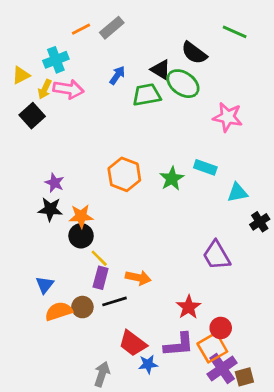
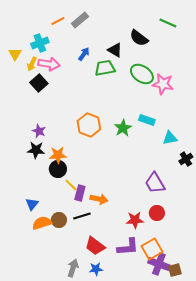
yellow triangle: (21, 75) -> (15, 54), turned -32
green ellipse: (183, 84) -> (142, 74), moved
black square: (32, 116) -> (39, 83), moved
purple rectangle: (101, 278) -> (80, 193), moved
red star: (189, 307) -> (135, 220), turned 30
red circle: (221, 328) -> (157, 213), moved
blue star: (148, 364) -> (96, 269), moved
purple cross: (222, 368) -> (159, 264), turned -35

